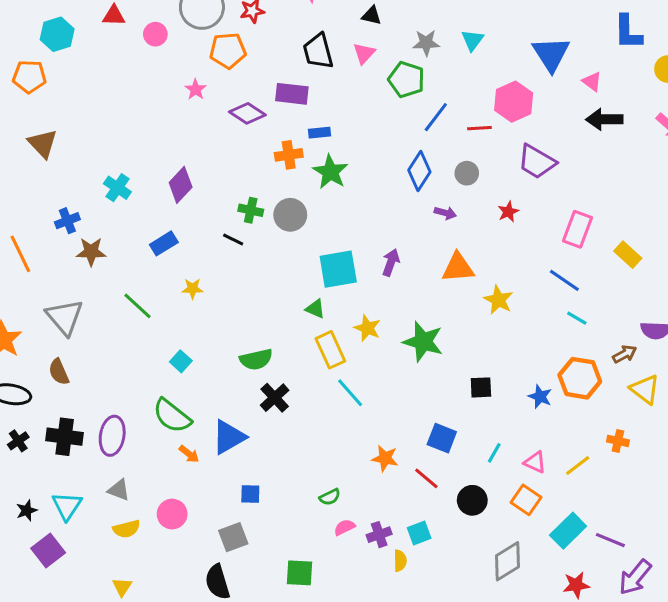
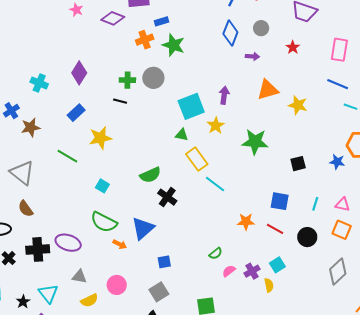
yellow star: (193, 289) -> (100, 138), size x1.6
yellow star: (367, 328) -> (216, 125), moved, turned 30
purple ellipse: (112, 436) -> (68, 243), turned -70

